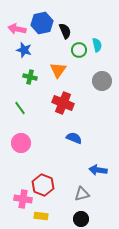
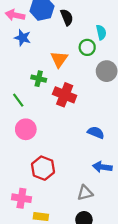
green circle: (79, 50) -> (87, 47), moved
green cross: (30, 77) -> (39, 79), moved
blue semicircle: (74, 138) -> (96, 133), moved
pink circle: (21, 143) -> (26, 129), moved
red hexagon: (43, 185) -> (43, 168), moved

